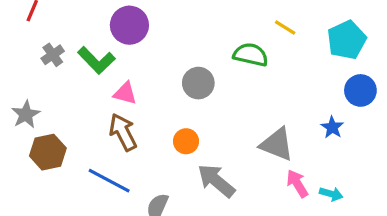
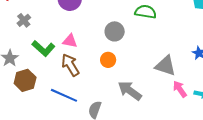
green L-shape: (96, 60) -> (43, 48), moved
orange circle: (186, 141) -> (108, 60), moved

